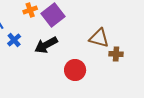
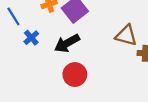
red circle: (75, 70) -> (75, 75), moved

